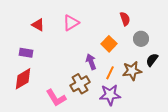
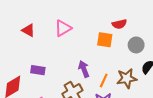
red semicircle: (125, 19) -> (119, 24), turned 96
orange square: (109, 44) -> (105, 40), moved, turned -35
purple rectangle: (26, 53) -> (38, 70), moved

